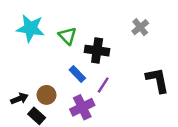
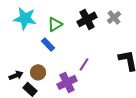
green triangle: (67, 36) -> (55, 24), turned 42
black cross: (97, 51) -> (87, 19), moved, turned -36
blue rectangle: (77, 74) -> (48, 44), moved

